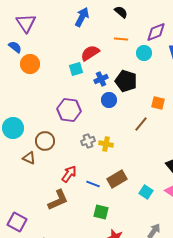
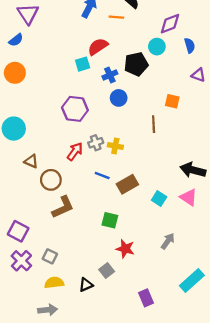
orange line: (121, 39) -> (116, 17), moved
blue semicircle: (15, 47) -> (16, 40), turned 104
orange circle: (30, 64) -> (15, 73), moved
black pentagon: (126, 81) -> (136, 64), moved, turned -30
brown line: (141, 124) -> (154, 124), turned -42
brown circle: (45, 141) -> (51, 180), moved
red arrow: (69, 174) -> (75, 151), moved
blue line: (93, 184) -> (102, 176), moved

